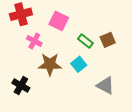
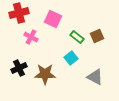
brown star: (50, 64) -> (45, 74), moved
black cross: (21, 85) -> (19, 68), moved, turned 35

